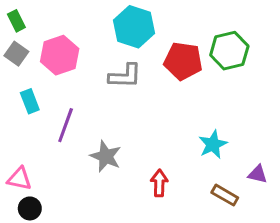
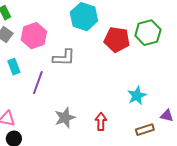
gray L-shape: (125, 76) -> (64, 58), moved
gray star: (106, 156) -> (65, 118), moved, turned 30
brown rectangle: (225, 195) -> (145, 130), turned -48

